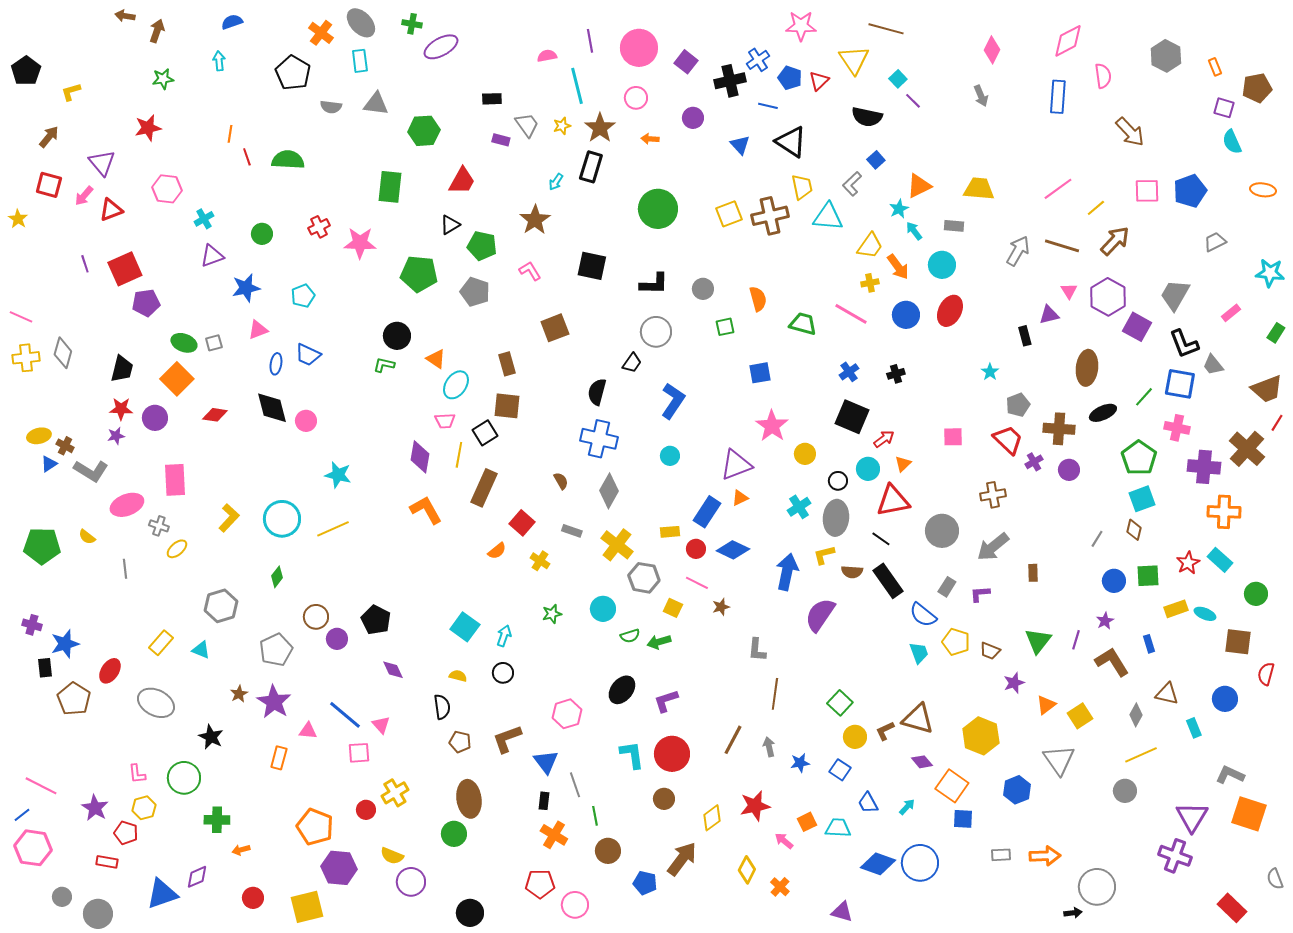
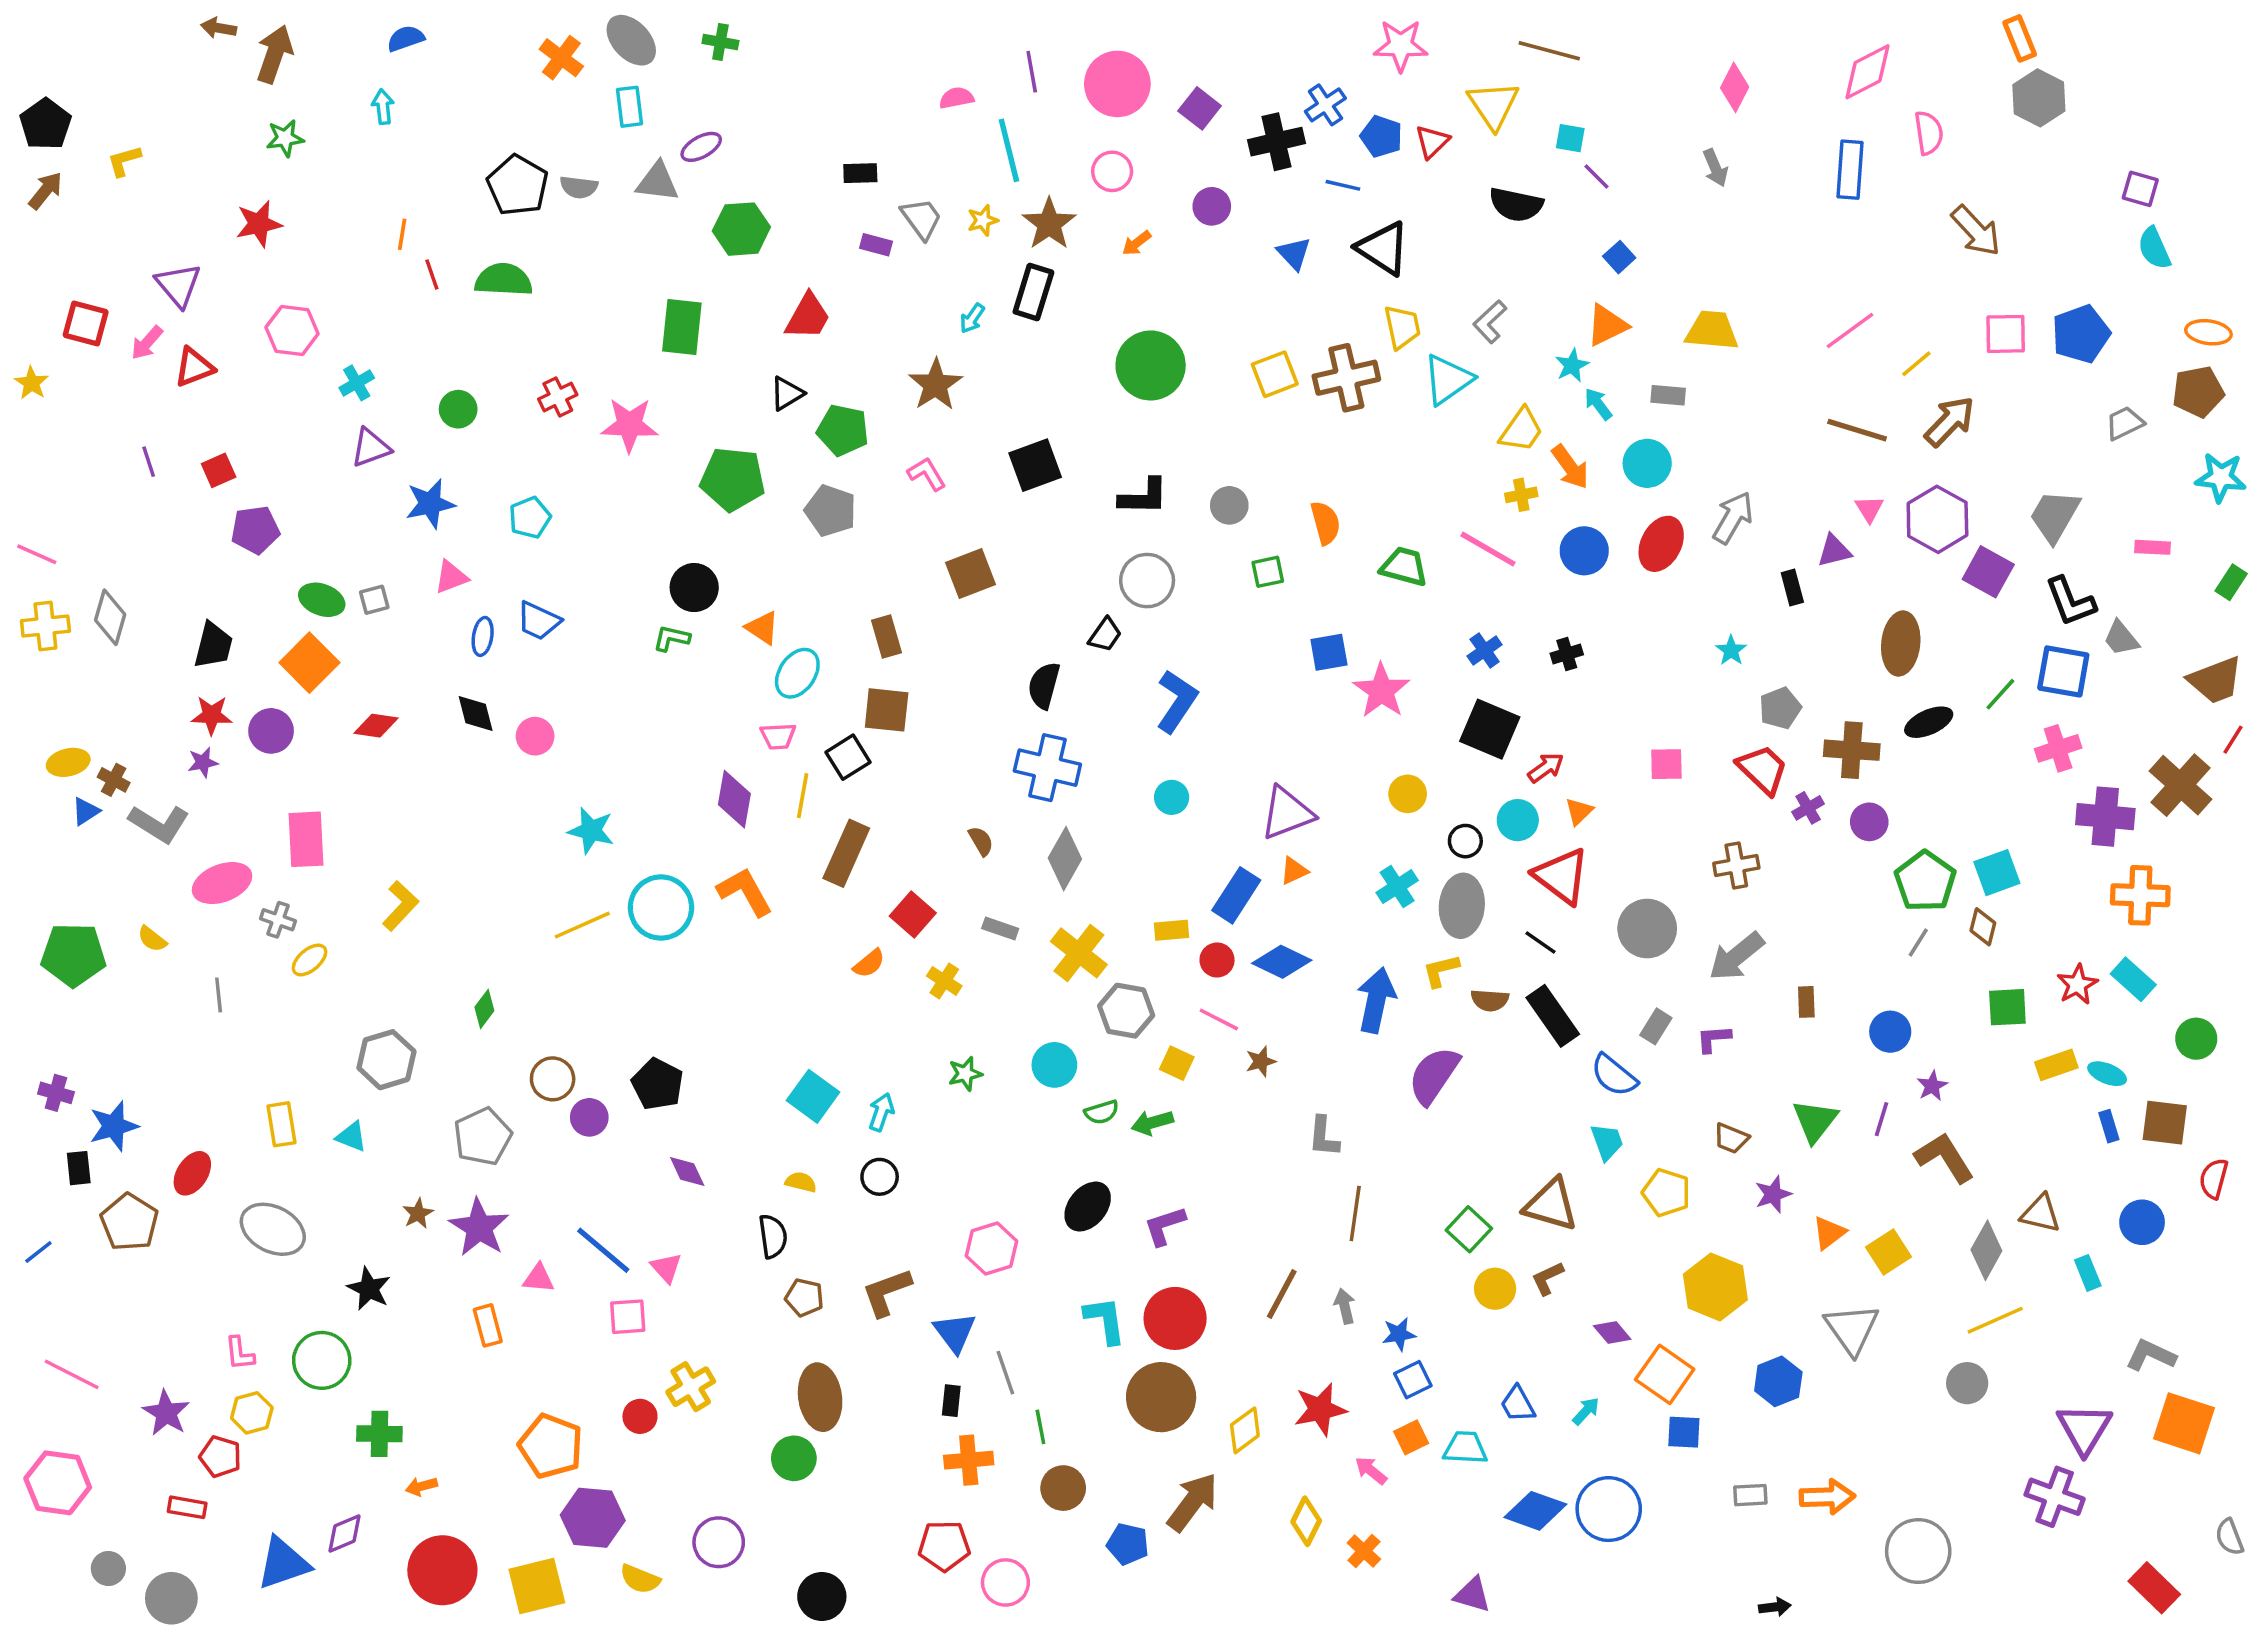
brown arrow: (157, 31) -> (275, 54), size x1.4
purple ellipse: (441, 47) -> (701, 147), moved, size x0.7
orange rectangle: (1215, 67) -> (2020, 38), moved, size x1.4
black pentagon: (293, 73) -> (518, 185), moved
cyan square: (898, 79) -> (1570, 138), turned -36
brown pentagon: (1257, 88) -> (2198, 392), moved
brown arrow: (49, 137) -> (45, 191), moved
orange arrow: (650, 139) -> (1137, 243), turned -42
blue square: (876, 160) -> (1619, 257), moved
cyan triangle: (828, 217) -> (1448, 379), turned -40
gray arrow: (1018, 251) -> (1733, 518), moved
black square: (592, 266) -> (1035, 465), turned -32
red square: (125, 269) -> (219, 470), size x0.6
pink rectangle: (1231, 313) -> (2153, 547), turned 42
black diamond: (272, 408) -> (476, 713), size x0.7
pink star: (772, 426) -> (1381, 691), moved
pink cross: (1177, 428) -> (2058, 748), turned -30
green pentagon: (1139, 458) -> (1925, 881), moved
red triangle: (893, 501) -> (1561, 876), turned 48
cyan circle: (282, 519) -> (661, 908), moved
blue circle: (1114, 581) -> (1890, 1032), moved
yellow pentagon: (956, 642) -> (1666, 1193), moved
yellow rectangle: (161, 643) -> (282, 1124), turned -50
blue rectangle: (1149, 644) -> (2109, 1126), moved
gray diamond: (1136, 715) -> (1986, 1250), size x1.4
brown triangle: (918, 719) -> (1551, 1205), moved
orange rectangle: (279, 758) -> (488, 1325), turned -30
blue square: (840, 770) -> (1413, 1380), moved, turned 30
brown circle: (664, 799) -> (1161, 1397), size x1.8
blue line: (22, 815) -> (38, 1252), moved
orange cross: (554, 835) -> (969, 1460), turned -36
yellow semicircle: (392, 856) -> (640, 1579), moved
red circle: (253, 898) -> (442, 1570), size x1.8
black arrow: (1073, 913) -> (1775, 1607), moved

